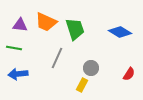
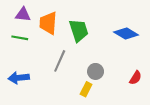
orange trapezoid: (46, 22) -> (48, 23), turned 70
purple triangle: (20, 25) -> (23, 15), moved
green line: (14, 48) -> (20, 38), moved

